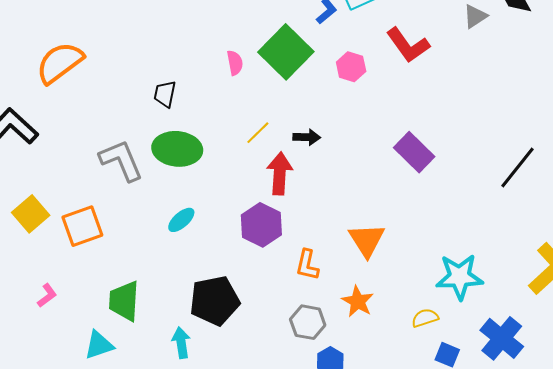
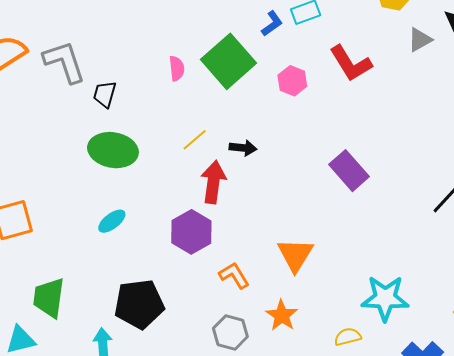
gray L-shape: (121, 160) -> (64, 62), moved
orange L-shape: (307, 265) -> (234, 275), turned 132

